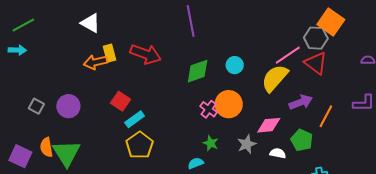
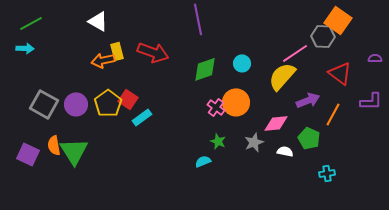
red triangle: (316, 63) -> (340, 73), moved
gray square: (36, 106) -> (44, 104), size x1.8
yellow pentagon: (140, 145) -> (108, 103), moved

